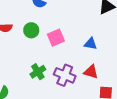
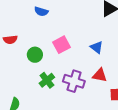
green circle: (31, 30) -> (35, 55), moved
blue triangle: (91, 44) -> (97, 47), turned 32

